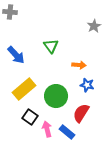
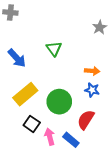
orange arrow: (79, 65) -> (92, 71), moved

